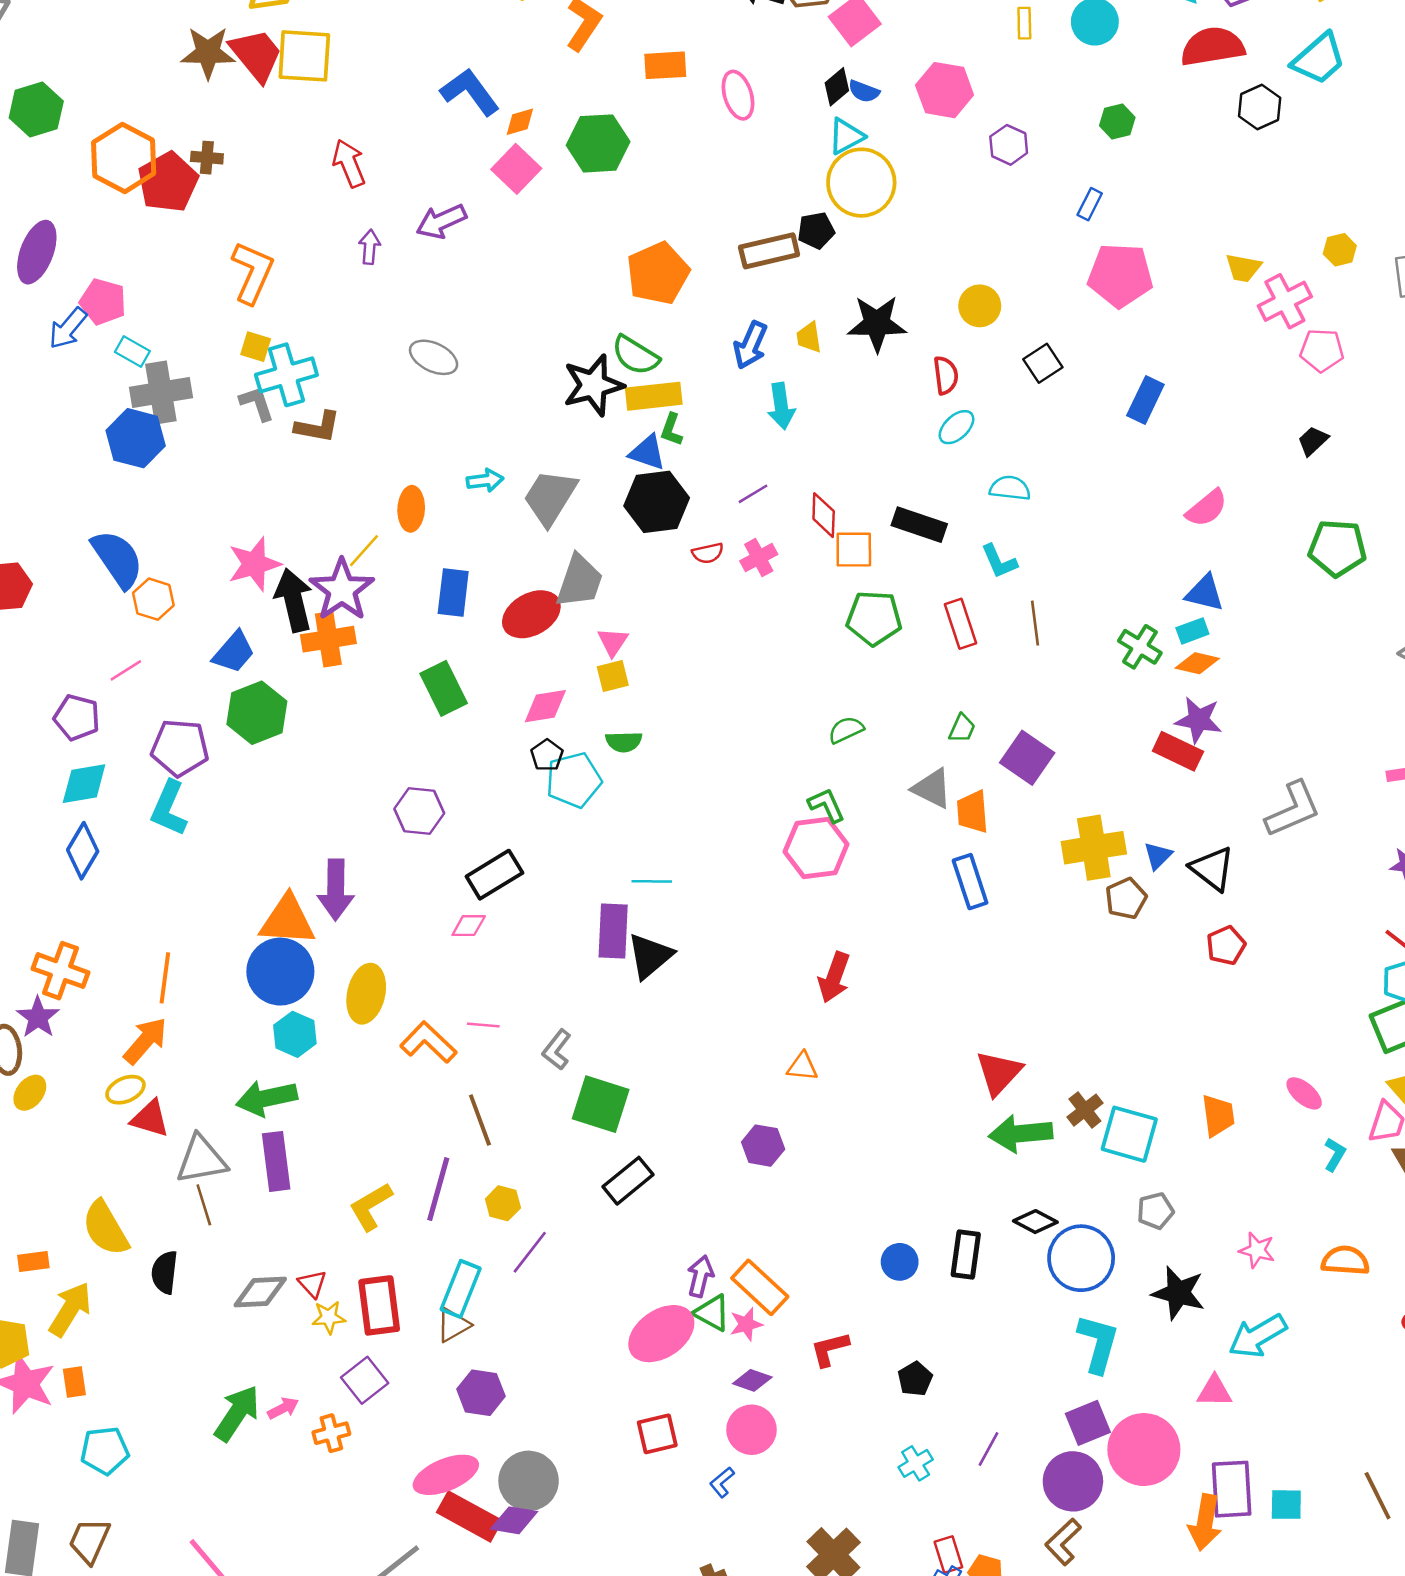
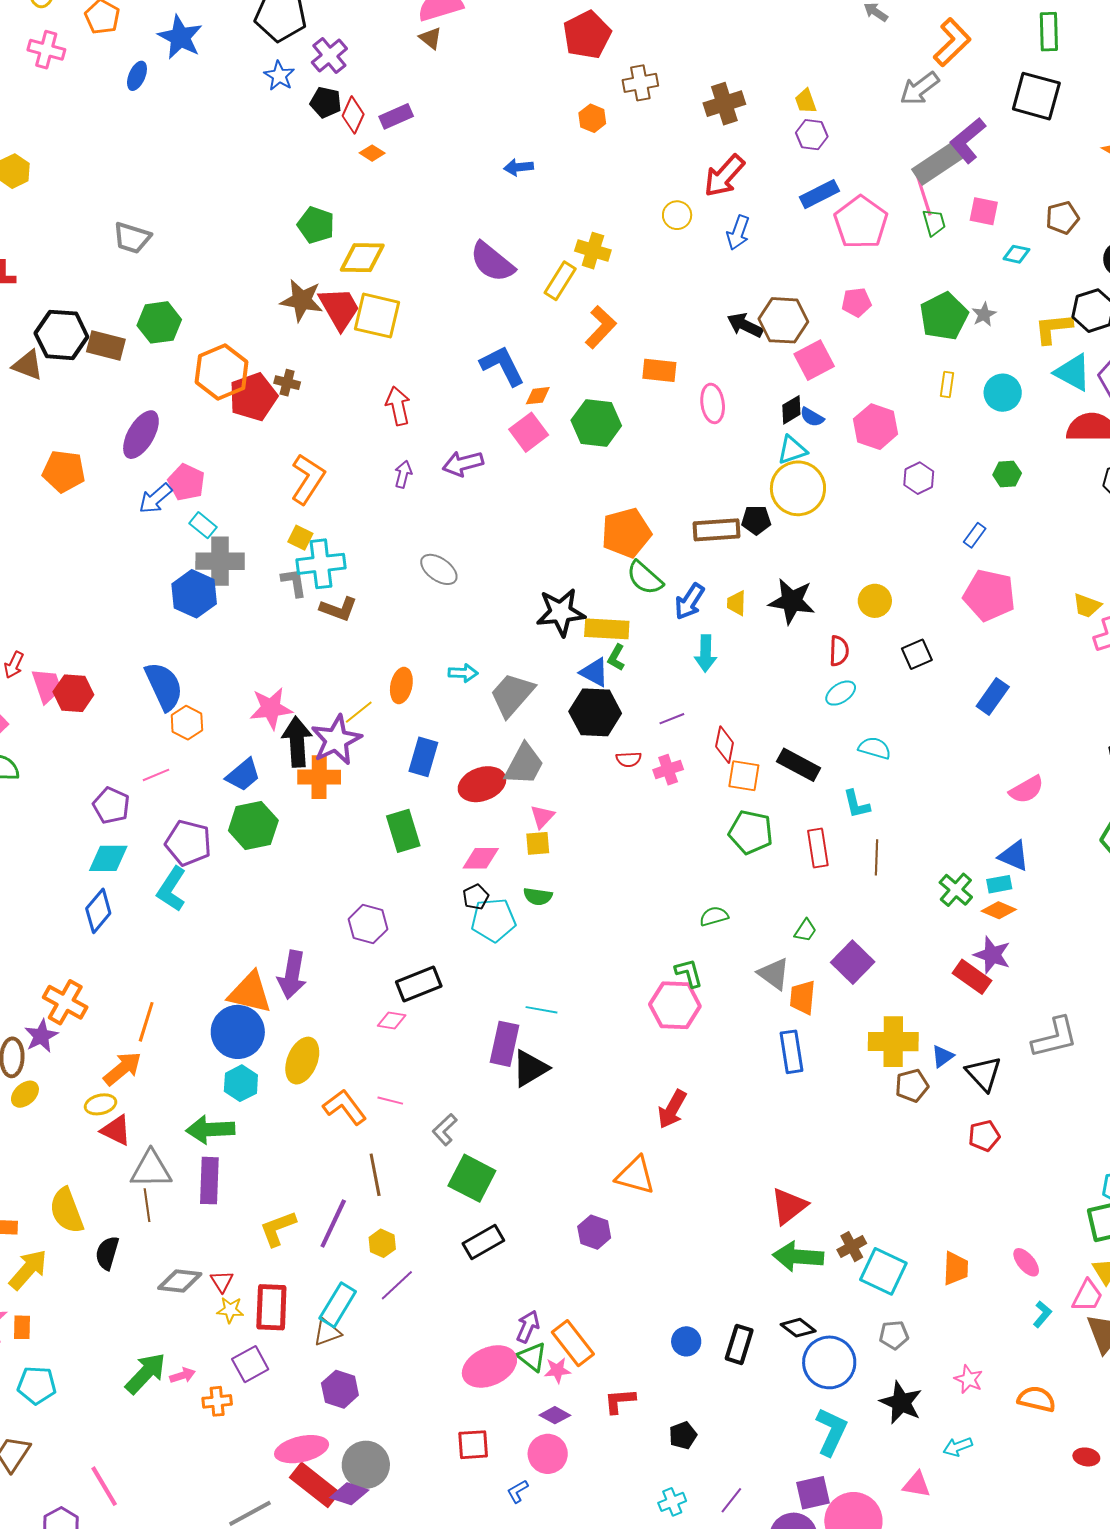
green semicircle: (635, 355) -> (645, 578), moved
orange triangle: (802, 1067) -> (635, 1175), size x1.6
cyan arrow: (1258, 1336) -> (958, 1447), size x0.6

